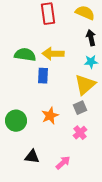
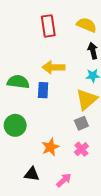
green semicircle: (25, 55) -> (18, 82), moved
orange star: (50, 116) -> (50, 147), moved
green circle: (16, 121) -> (15, 125), moved

